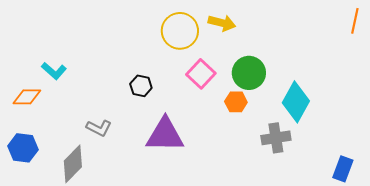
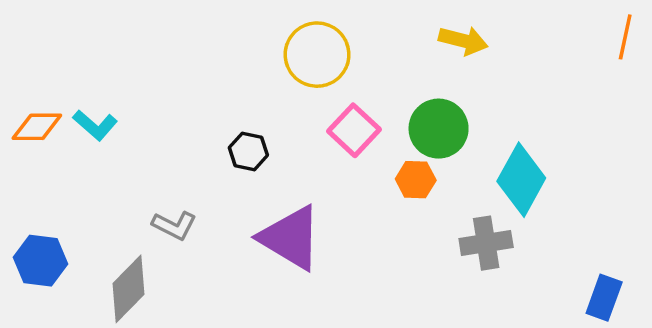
yellow arrow: (222, 23) -> (463, 41), moved
orange diamond: (27, 97) -> (37, 127), moved
purple triangle: (165, 135) -> (291, 238), turned 30

